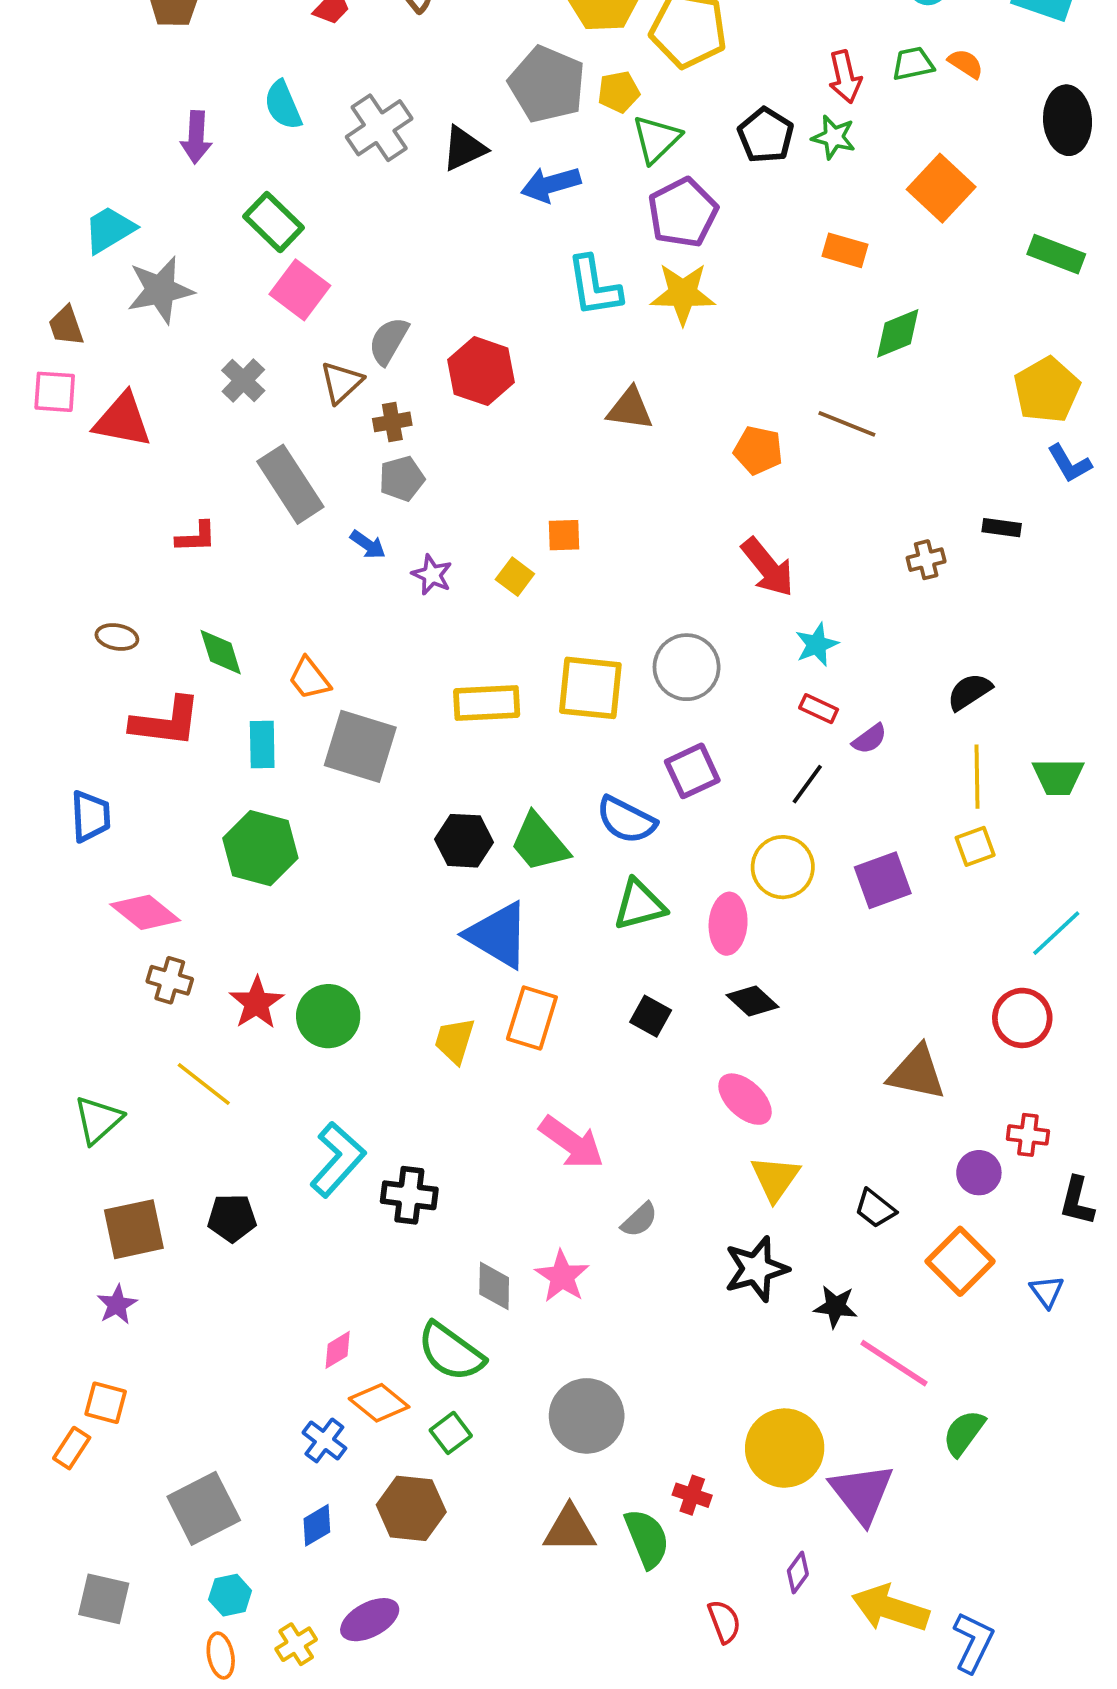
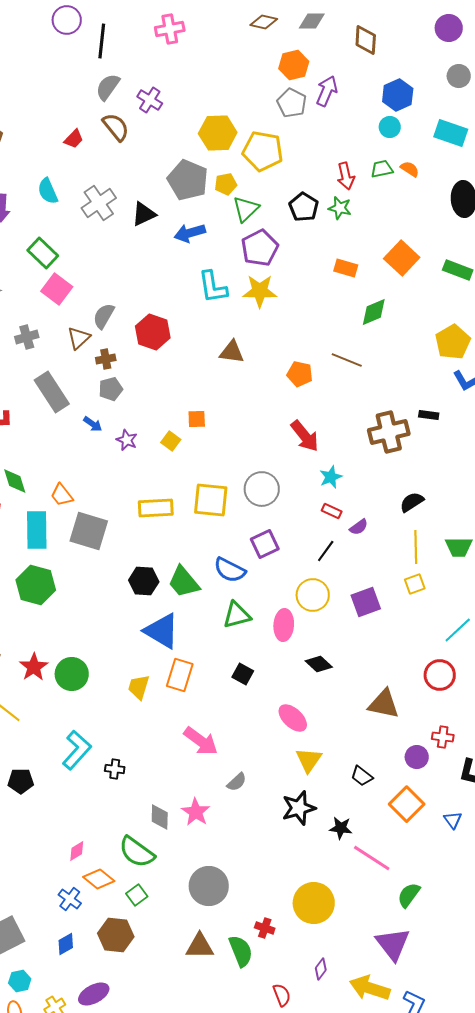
orange square: (941, 188) -> (402, 258), moved
gray cross: (243, 380) -> (27, 337), turned 30
brown cross: (926, 560) -> (389, 432), size x2.0
cyan rectangle: (262, 744) -> (37, 530), size x1.5
black diamond: (753, 1001) -> (319, 664), moved
black cross: (409, 1195) -> (115, 769), size x0.7
purple triangle: (862, 1493) -> (393, 944), moved

